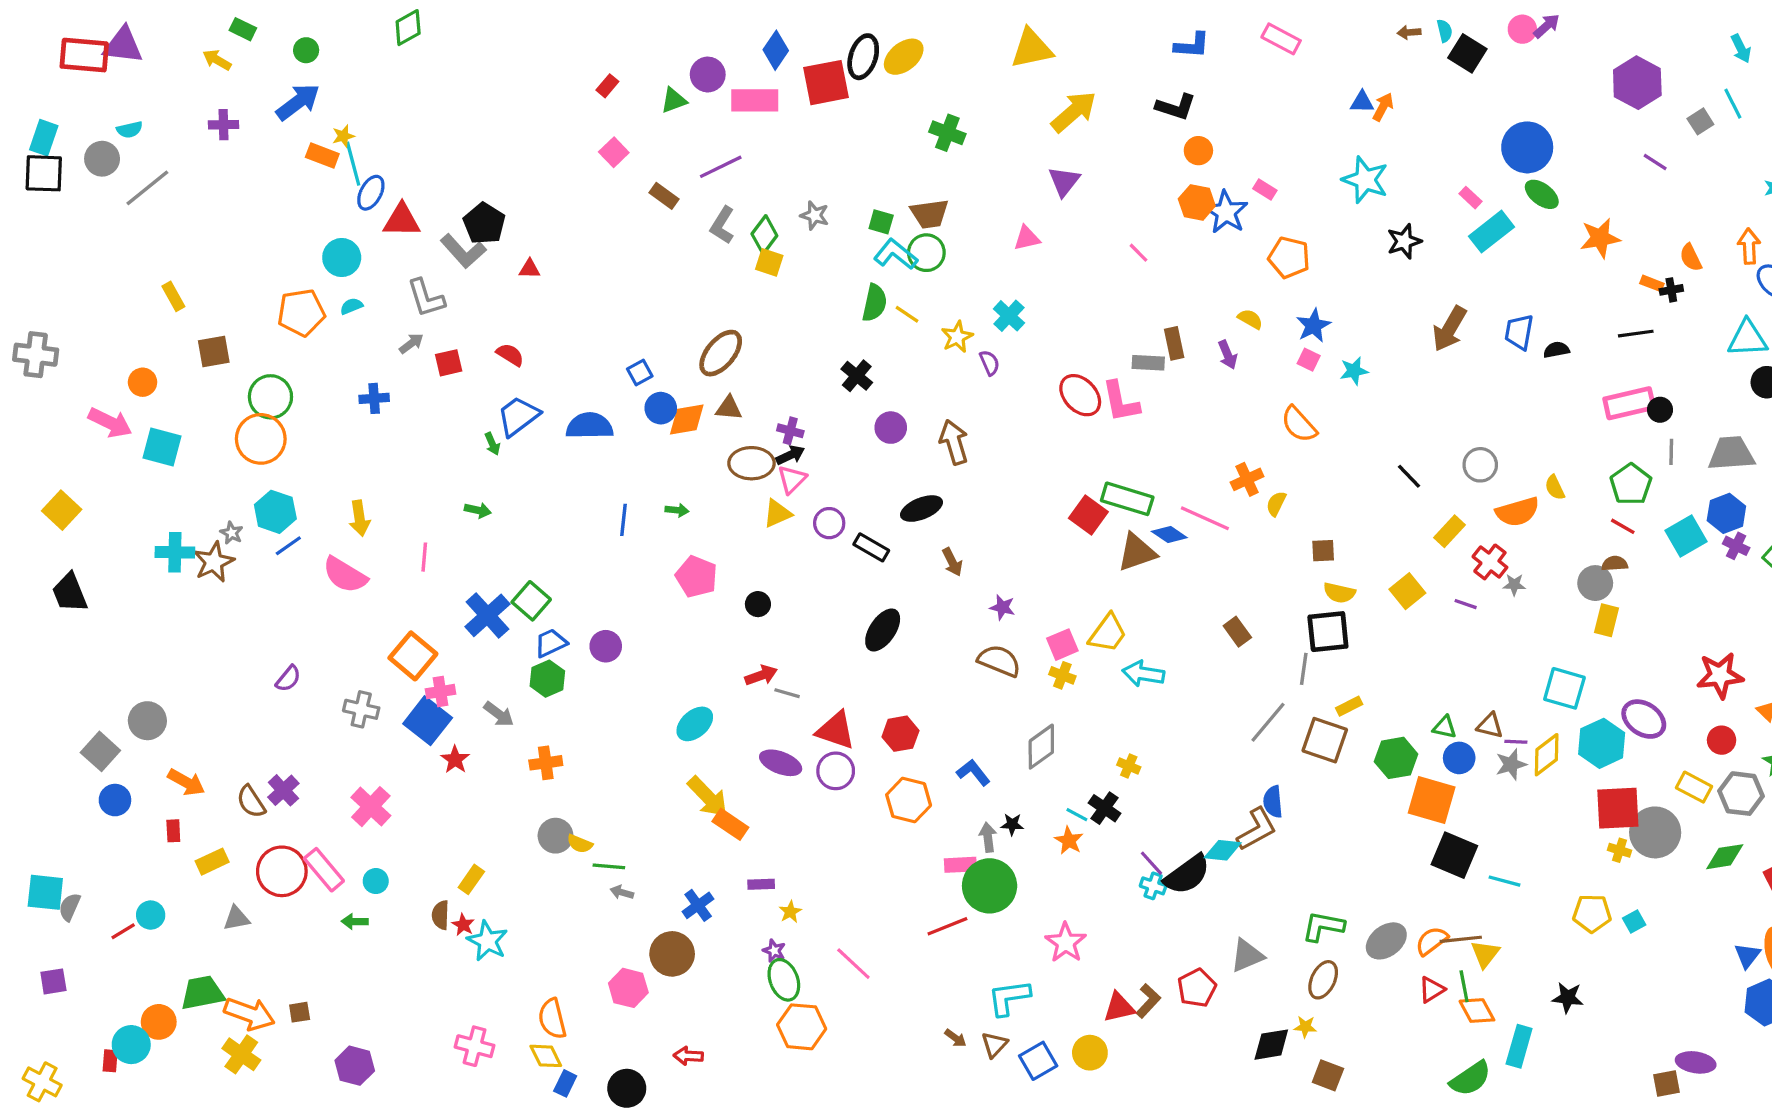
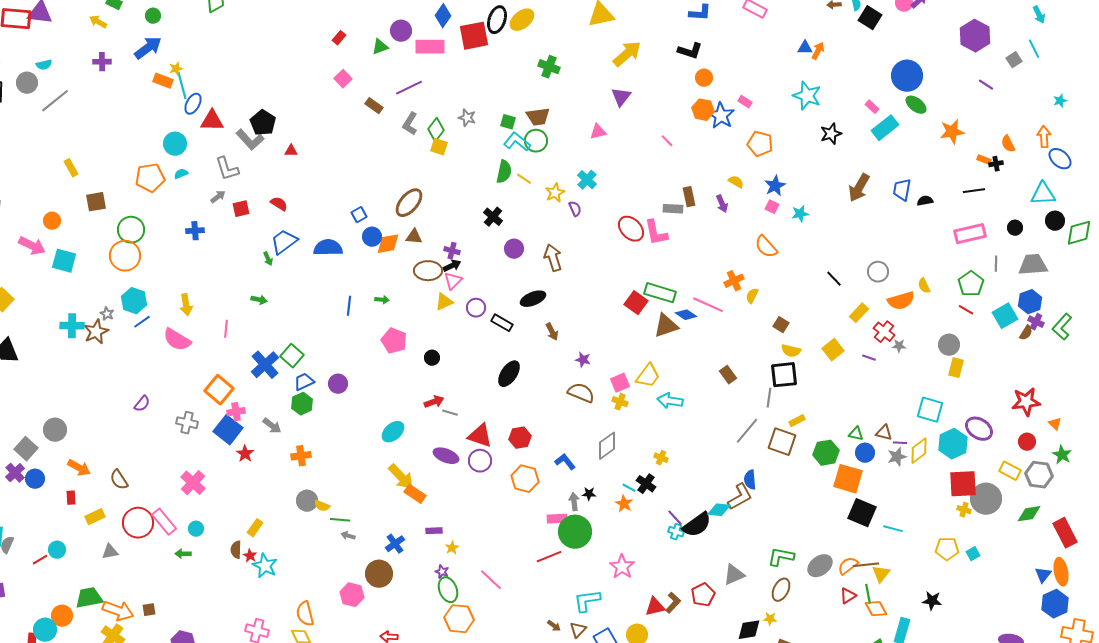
black circle: (1660, 410) -> (1015, 228), moved
brown square: (1323, 551) -> (781, 325), turned 35
brown semicircle: (1615, 564) -> (1026, 333), moved, turned 126
purple cross: (283, 790) -> (15, 473), moved

